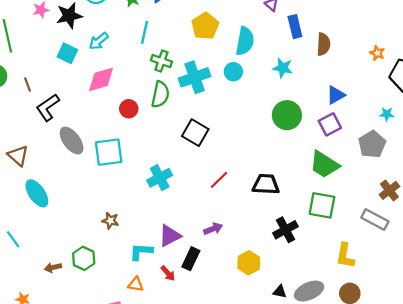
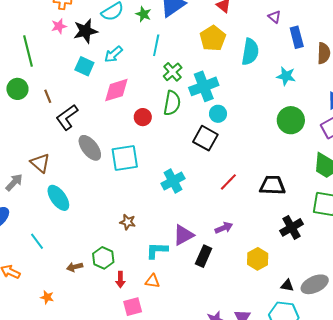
green cross: (161, 61) -> (173, 72), turned 30
cyan circle: (233, 72) -> (218, 114), moved
red arrow: (168, 273) -> (120, 280), moved, turned 42

